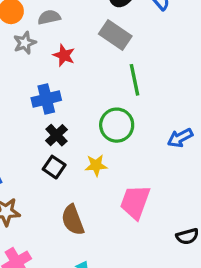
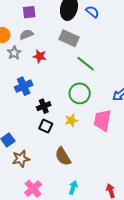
green line: (134, 80) -> (86, 64), turned -30
blue cross: (46, 99) -> (24, 86), moved
black cross: (56, 135) -> (44, 106), turned 32
pink trapezoid: (135, 202) -> (102, 120), moved

